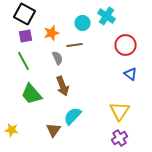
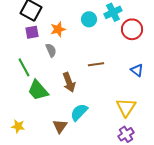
cyan cross: (106, 16) -> (113, 12), turned 30
brown line: (74, 45) -> (96, 64), moved
red circle: (126, 45) -> (132, 29), moved
gray semicircle: (58, 58) -> (51, 50), moved
green line: (24, 61) -> (24, 67), moved

